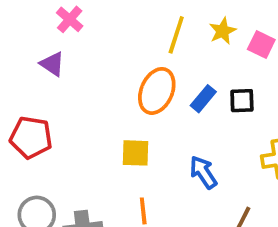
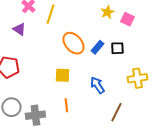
yellow line: (176, 35) -> (50, 14), moved
orange ellipse: (157, 91) -> (73, 43), turned -65

